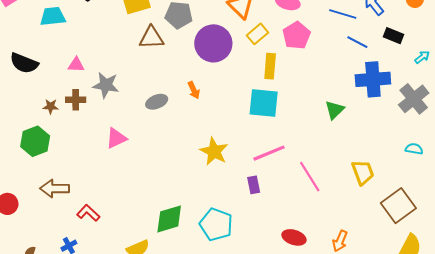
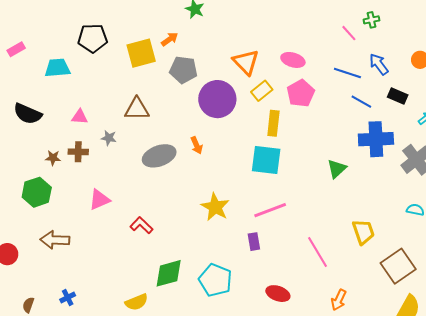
brown triangle: (151, 38) -> (137, 109), moved
gray star: (106, 85) -> (109, 138), size x0.6
gray ellipse: (157, 102) -> (159, 156), size x1.5
pink triangle: (116, 138) -> (99, 200), moved
pink line: (310, 177) -> (318, 252), moved
red L-shape: (88, 213) -> (141, 225), moved
red ellipse: (294, 237) -> (278, 294), moved

